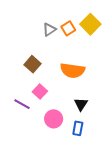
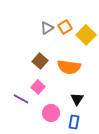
yellow square: (90, 24) -> (86, 35), moved
brown square: (33, 64) -> (40, 61), moved

